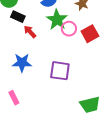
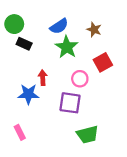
pink circle: (69, 29) -> (80, 79), moved
red arrow: (30, 32) -> (43, 78), moved, turned 40
green trapezoid: (90, 105) -> (87, 135), moved

